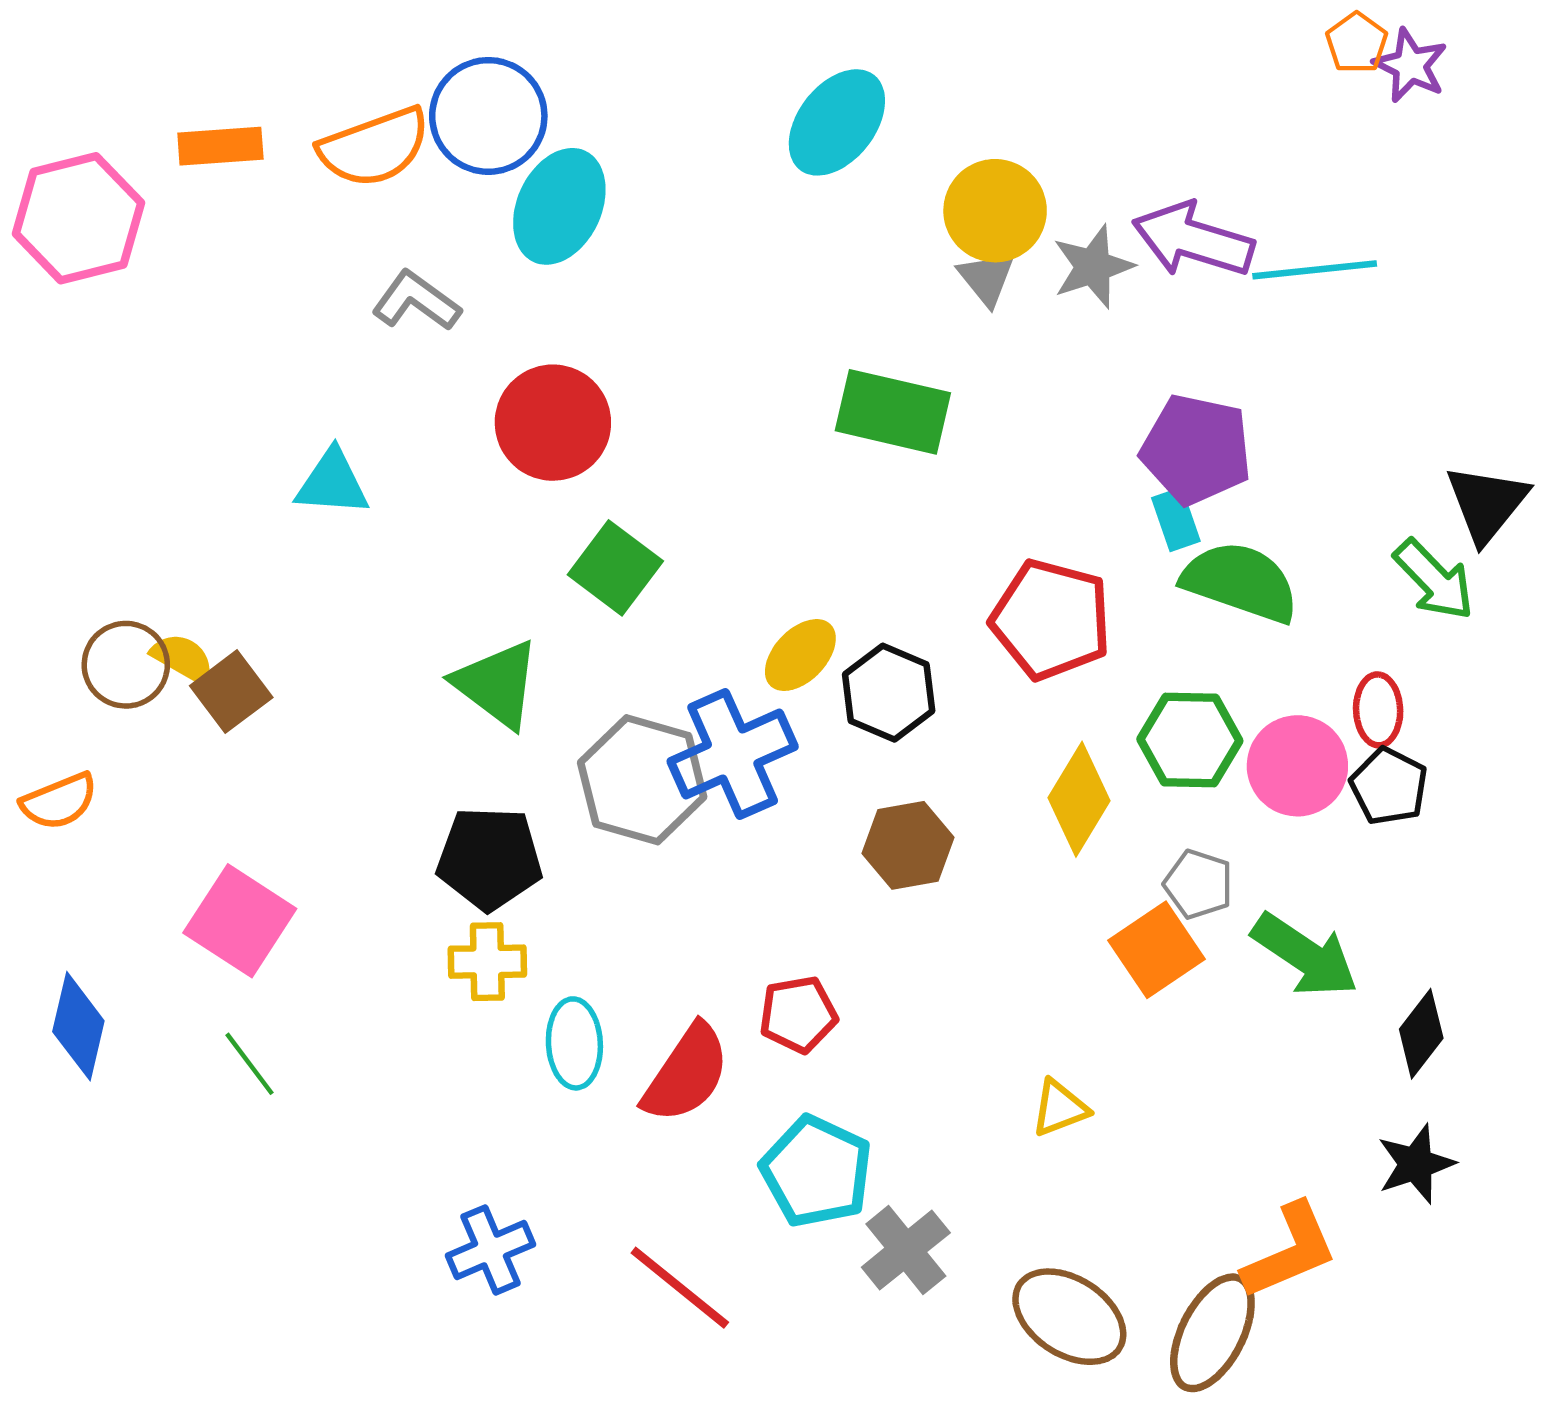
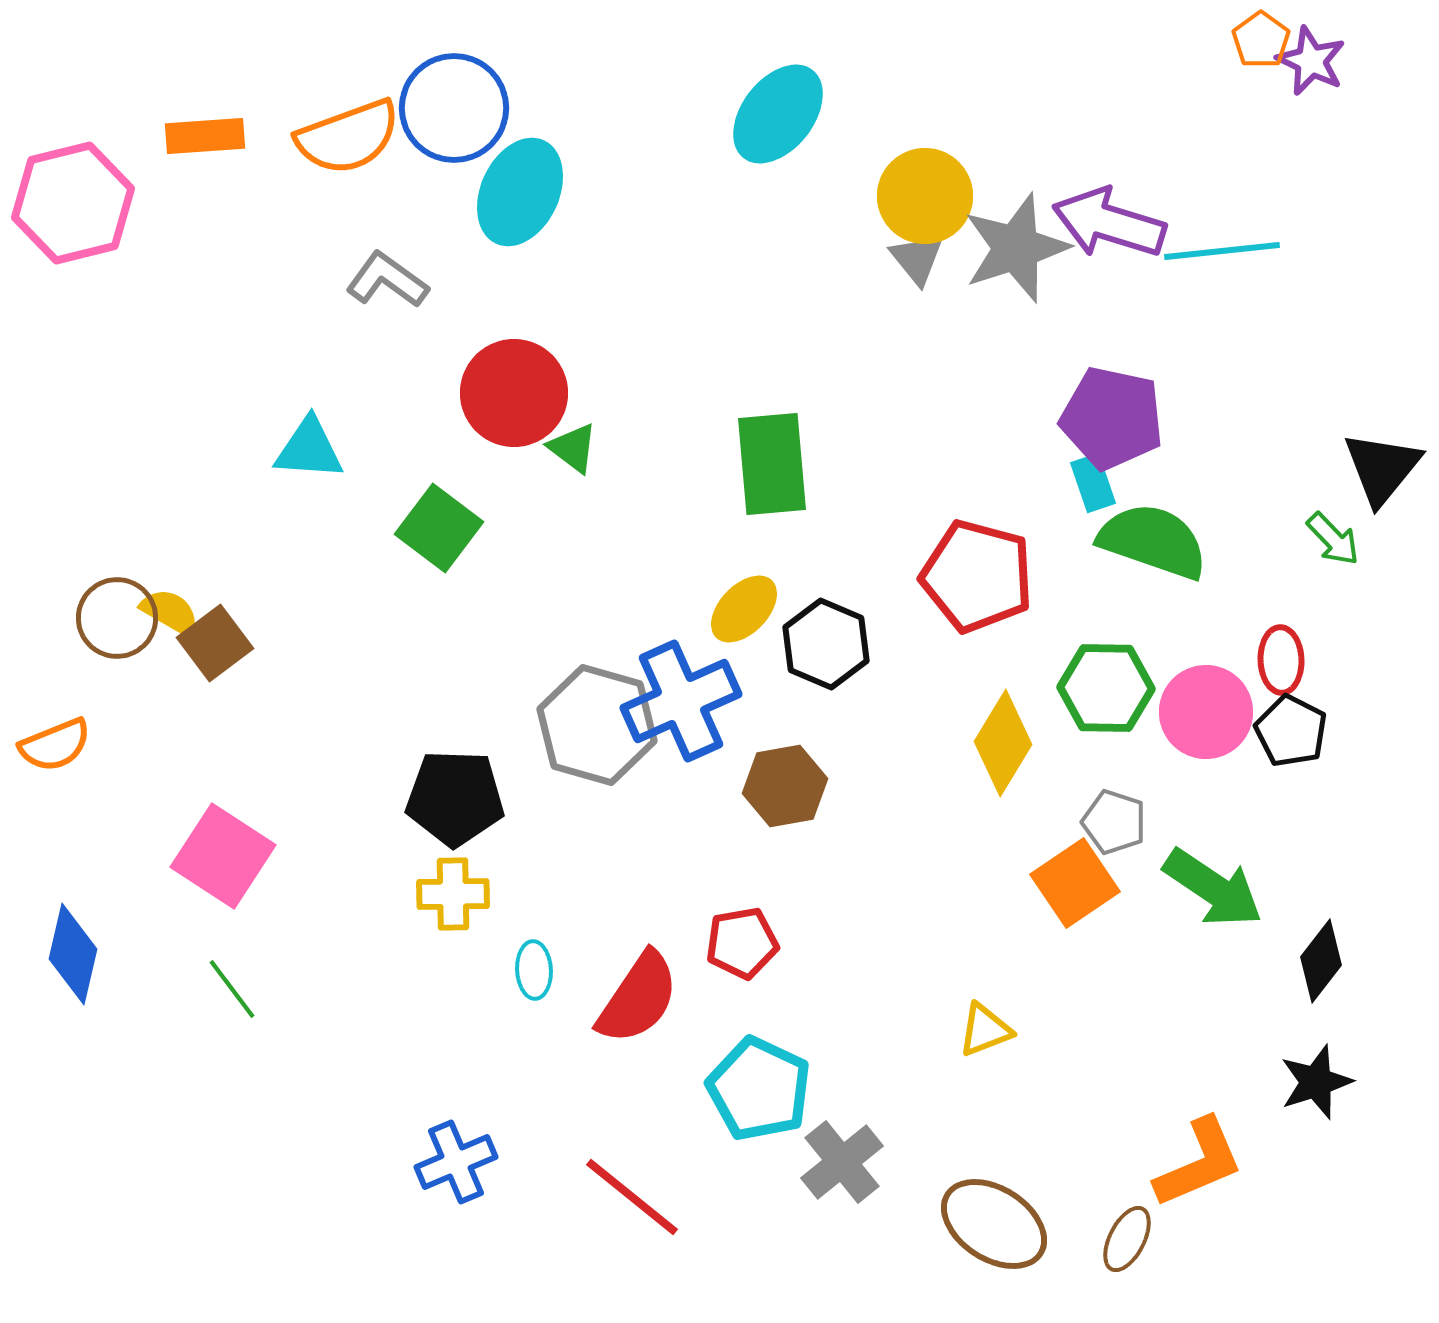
gray star: (1093, 267) -> (1016, 248), size x1.4
green rectangle: (893, 412) -> (772, 464), moved, turned 72
green square: (615, 568) -> (439, 528), moved
green arrow: (1434, 580) -> (1333, 539), size x0.7
green triangle: (497, 684) -> (573, 448), moved, size x0.6
brown hexagon: (908, 845) -> (785, 786), moved
cyan ellipse: (574, 1043) -> (534, 970), size x0.7
brown ellipse: (1212, 1333) -> (1127, 1239), size x0.6

